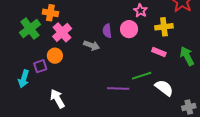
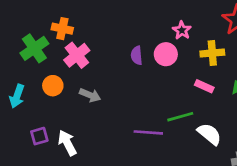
gray arrow: (92, 45) -> (90, 95), moved
orange circle: (55, 56) -> (53, 86), moved
purple square: (40, 66) -> (39, 136), moved
cyan arrow: (24, 79) -> (17, 96), moved

